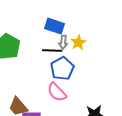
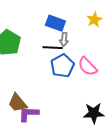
yellow star: (78, 43) -> (94, 20), moved
pink semicircle: (57, 92) -> (88, 66), moved

